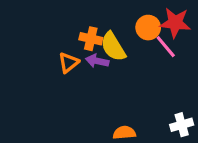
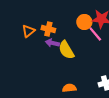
yellow semicircle: (113, 47) -> (66, 50), moved
orange triangle: (69, 63) -> (28, 31), moved

